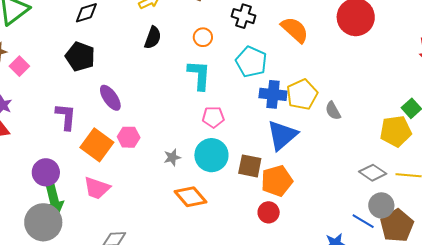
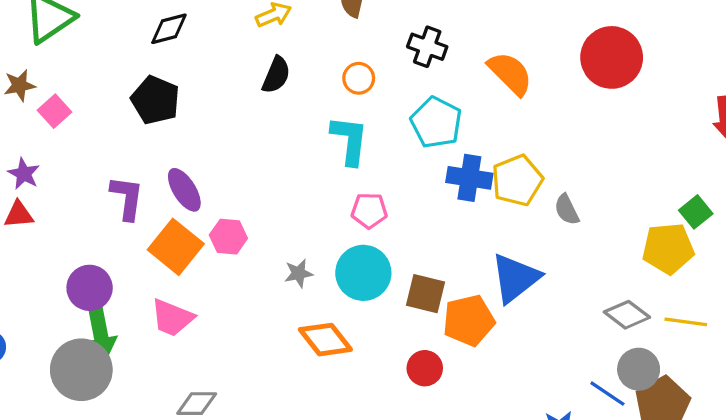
purple ellipse: (110, 98) -> (184, 190), moved
blue triangle: (282, 135) -> (515, 278), moved
red circle: (269, 212) -> (425, 368), moved

